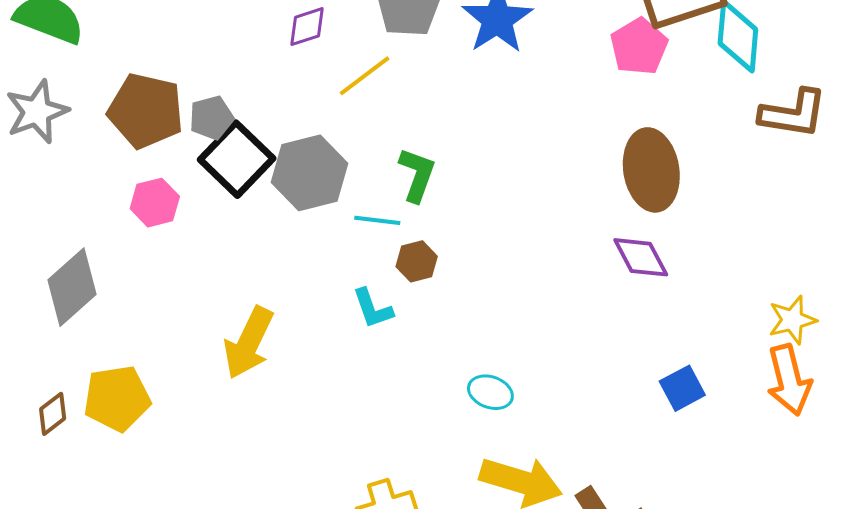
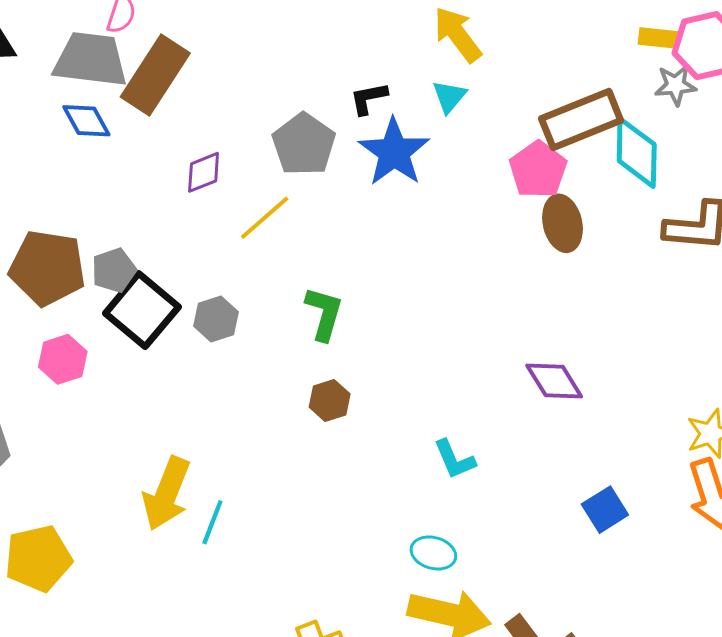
brown ellipse: (651, 170) -> (562, 223), moved, size x0.7
gray hexagon: (309, 173) -> (216, 319), size x0.6
cyan line: (377, 220) -> (212, 522), moved, turned -72
cyan L-shape: (373, 308) -> (454, 459), moved
cyan ellipse: (490, 392) -> (433, 553), moved

